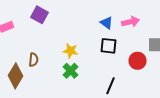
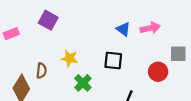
black square: (108, 46) -> (113, 61), moved
yellow star: (70, 51) -> (70, 58), moved

